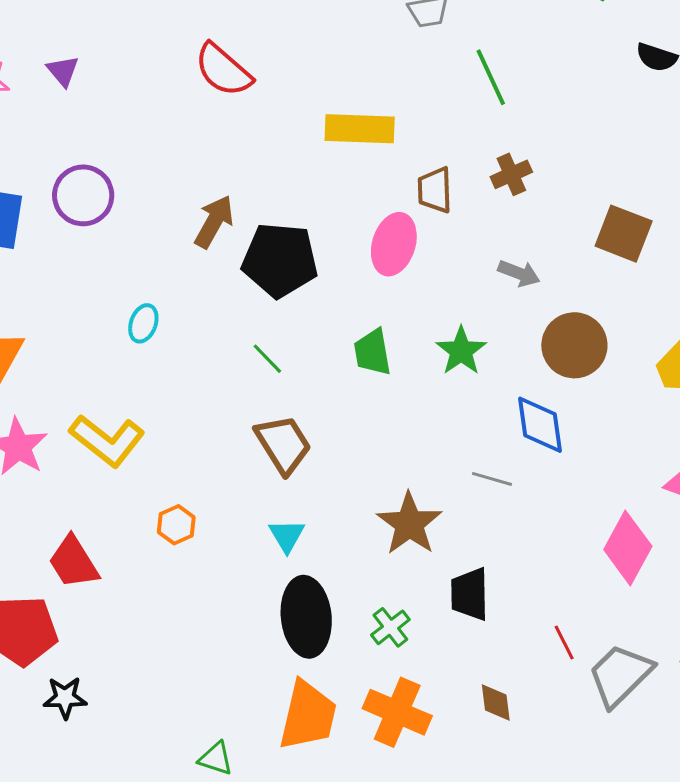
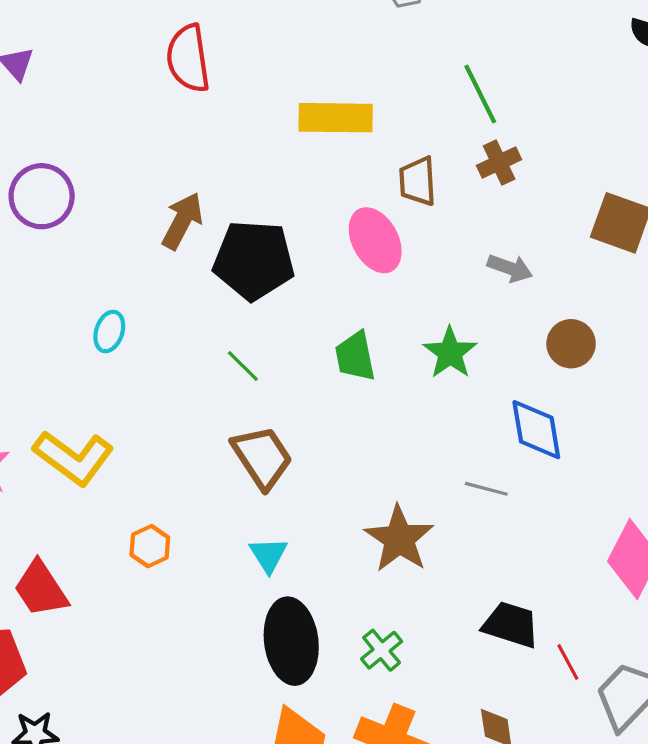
red semicircle: (223, 70) -> (188, 58), turned 42
green line: (491, 77) -> (480, 94), moved
pink ellipse: (394, 244) -> (375, 240), turned -44
brown circle: (574, 345) -> (571, 344), size x0.7
black trapezoid: (470, 594) -> (511, 625), moved, turned 110

